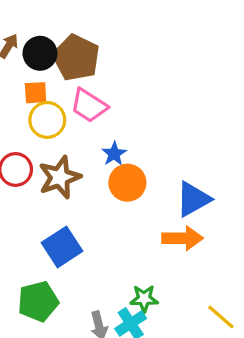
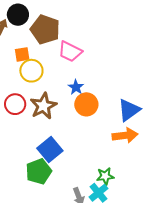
black circle: (40, 53) -> (18, 15), moved
pink trapezoid: (89, 106) -> (70, 52), moved
green pentagon: (38, 301) -> (39, 171), moved

